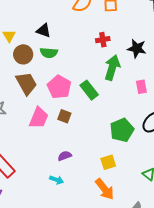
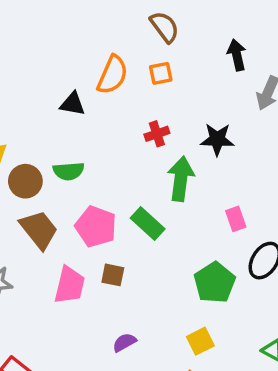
black triangle: (43, 30) -> (73, 104), moved
pink rectangle: (141, 87) -> (236, 219), moved

